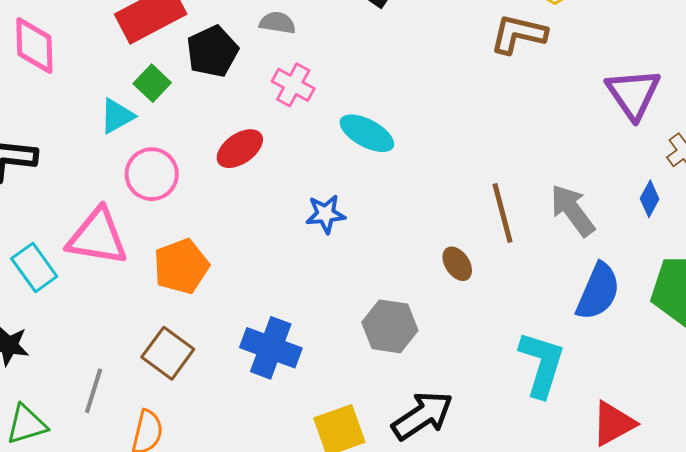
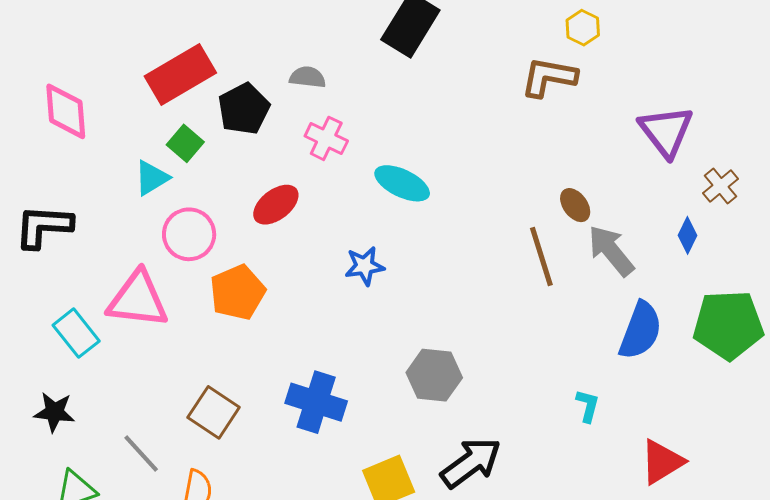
brown ellipse: (457, 264) -> (575, 205), moved
orange pentagon: (181, 266) -> (238, 292), moved
cyan L-shape: (542, 364) -> (588, 406), size x0.5
gray line: (94, 391) -> (141, 453), turned -57

